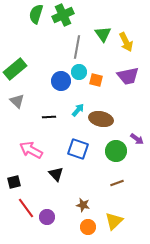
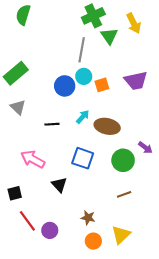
green semicircle: (36, 14) -> (23, 15), moved
green cross: (63, 15) -> (93, 16), moved
yellow arrow: (126, 42) -> (134, 23), moved
orange square: (96, 80) -> (102, 85), turned -32

